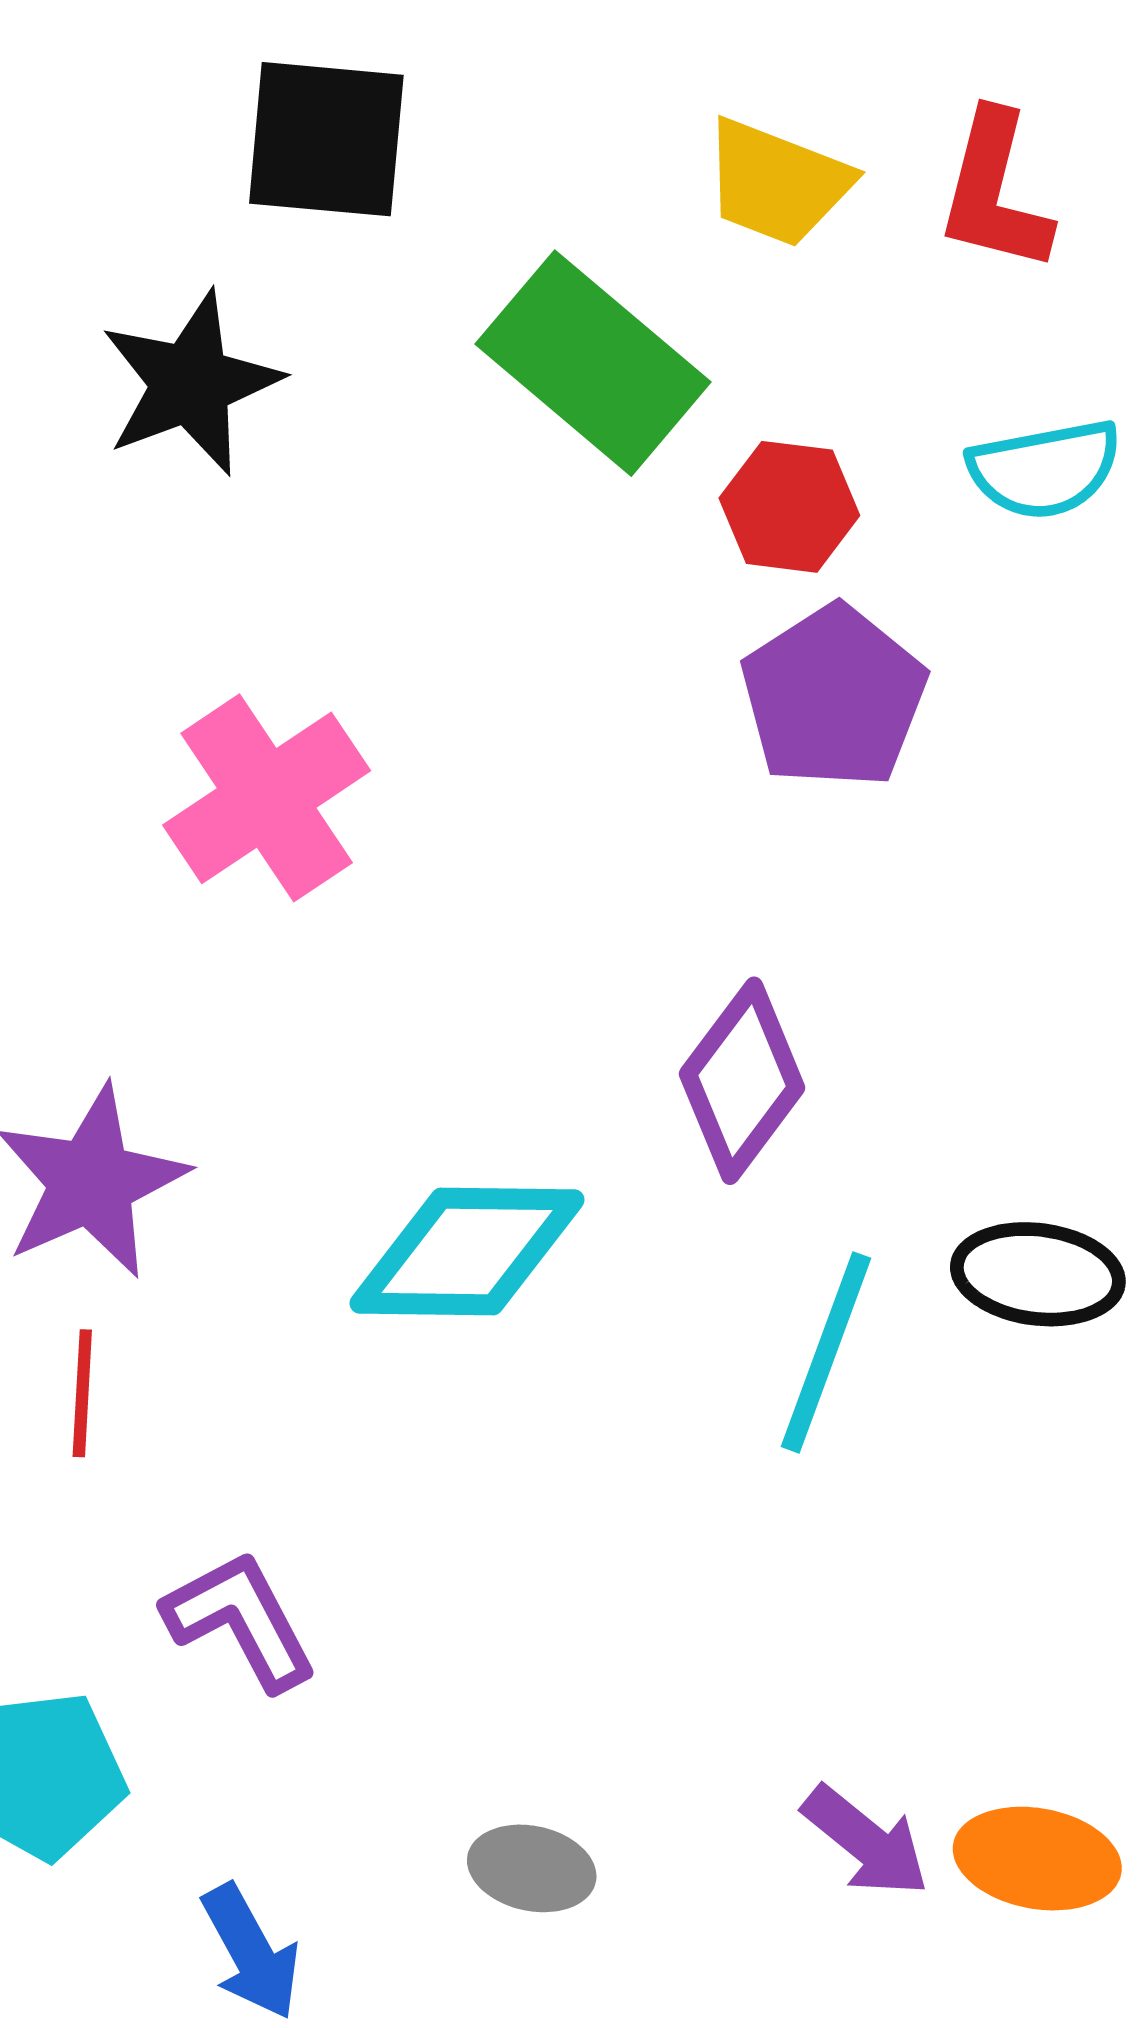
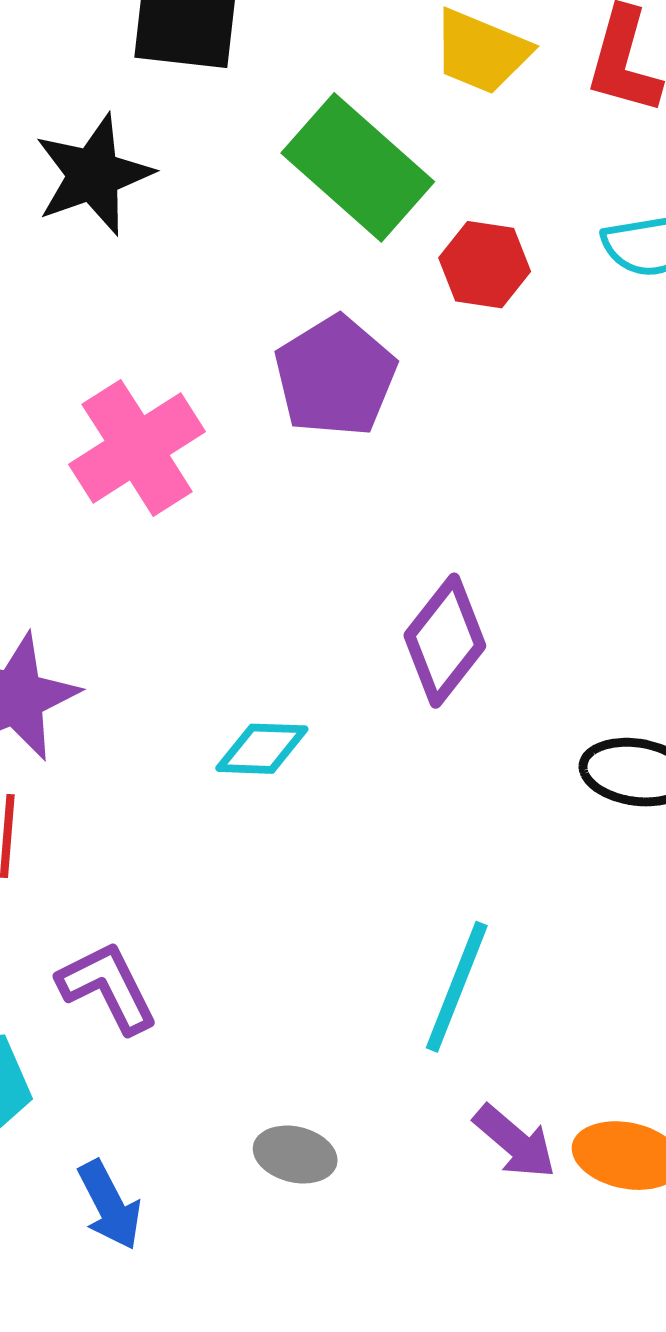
purple pentagon: (834, 697) -> (335, 376), moved
cyan diamond: (467, 1252) -> (262, 749), size x0.6
cyan line: (826, 1352) -> (457, 987), moved

